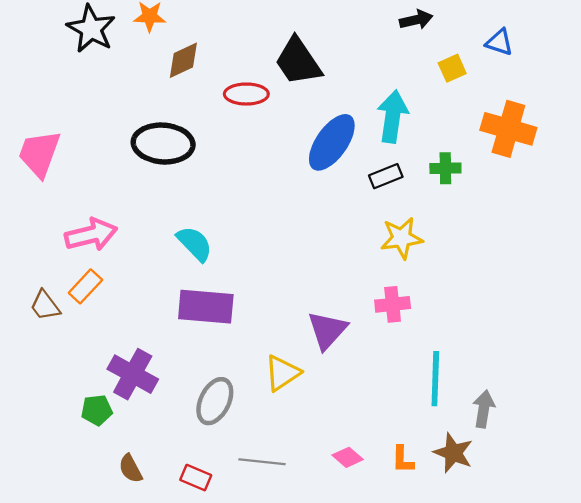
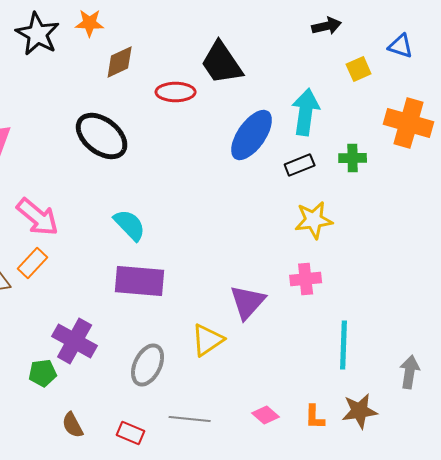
black ellipse: (163, 144) -> (102, 136), turned 34
pink arrow: (91, 235) -> (38, 217), turned 54
gray arrow: (484, 409) -> (410, 372), moved
brown star: (453, 453) -> (360, 411), turned -30

